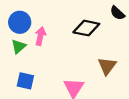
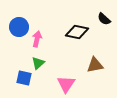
green triangle: (19, 46) -> (38, 63), moved
brown triangle: (107, 66) -> (95, 65), turned 42

